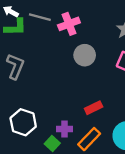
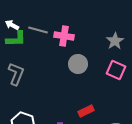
pink cross: (69, 24) -> (64, 36), turned 30

